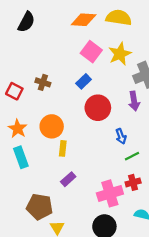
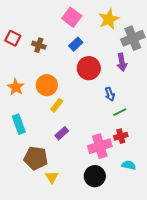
pink square: (91, 52) -> (72, 17), moved
red square: (14, 91) -> (13, 38), moved
yellow rectangle: (63, 148) -> (57, 105), turned 32
cyan rectangle: (21, 157) -> (19, 124), moved

